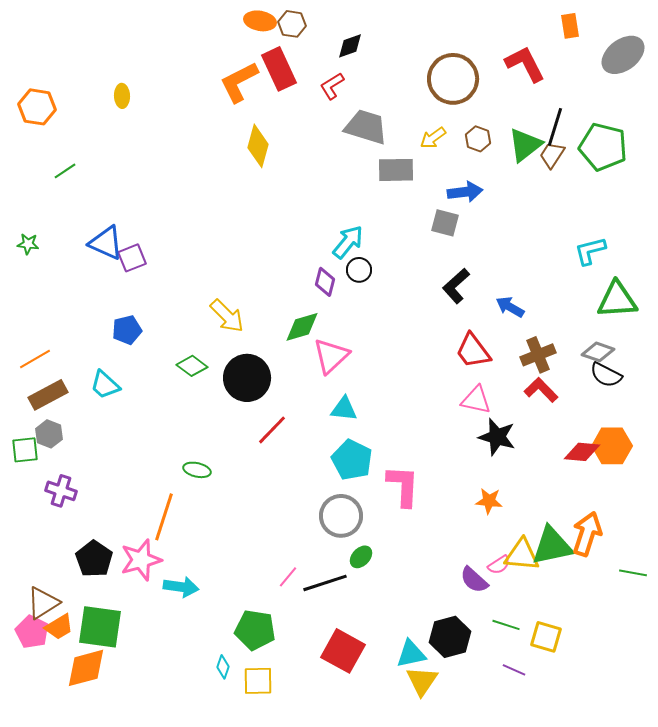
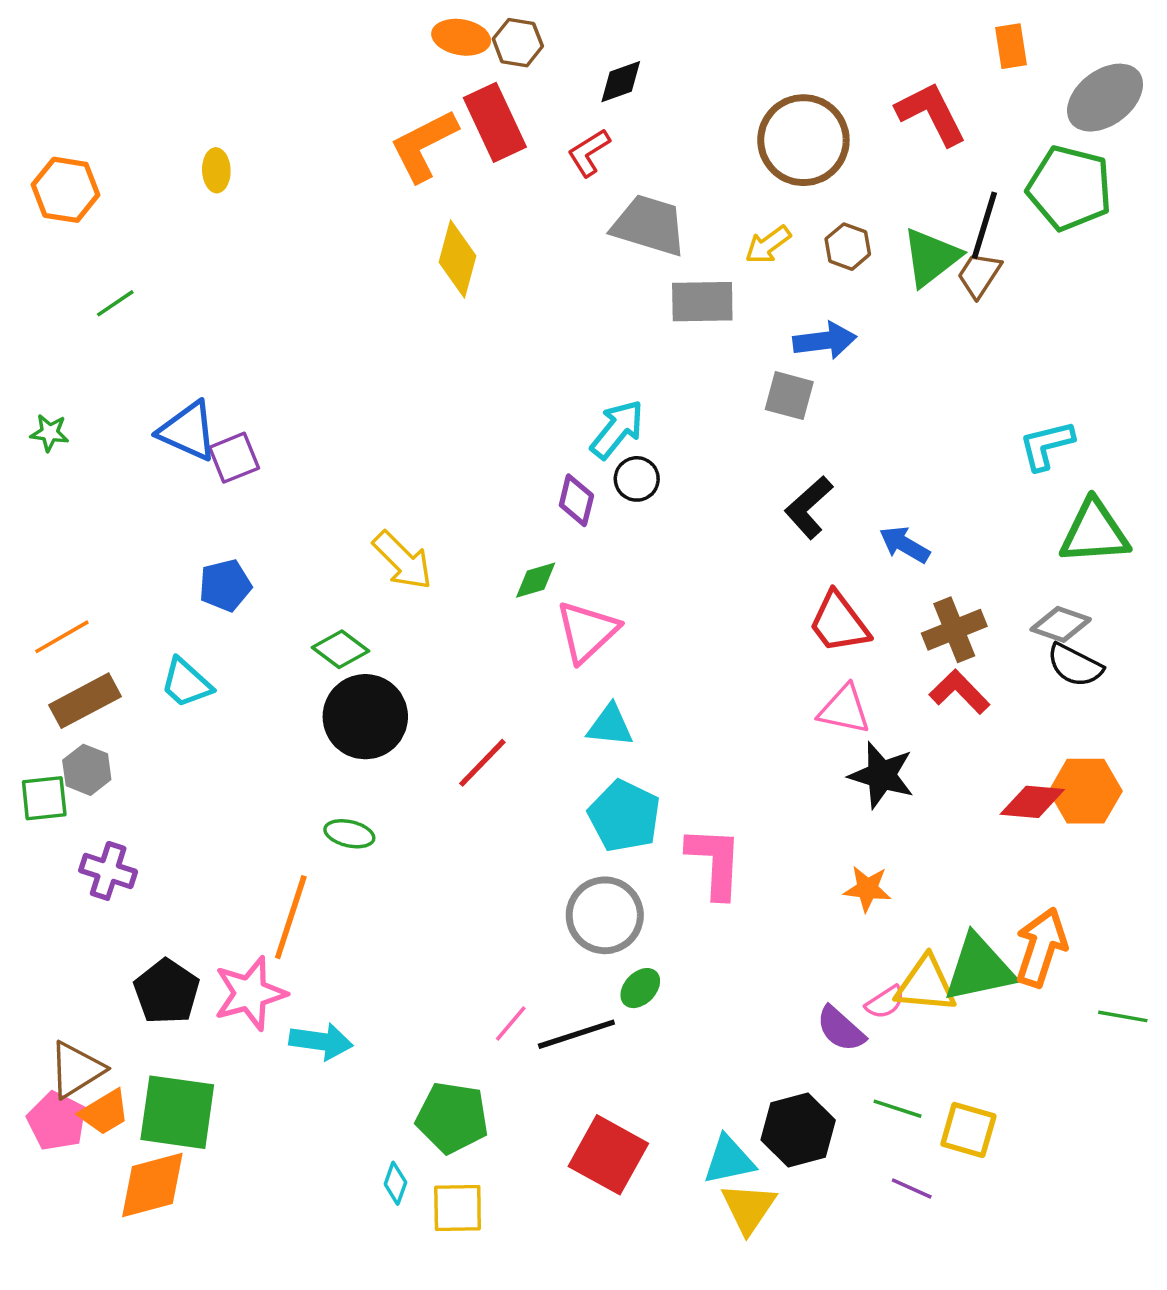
green pentagon: (603, 147) -> (1070, 188), moved
green diamond: (302, 327) -> (536, 580), size x0.7
black circle: (247, 378) -> (365, 717), moved

